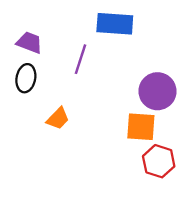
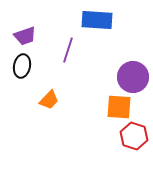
purple trapezoid: (29, 43) -> (25, 36), turned 140

